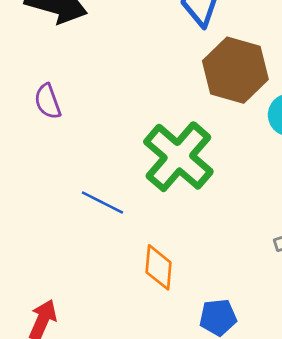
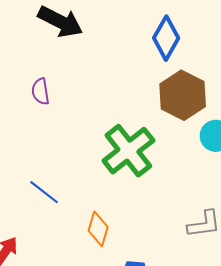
blue line: (102, 202) -> (44, 192), moved

